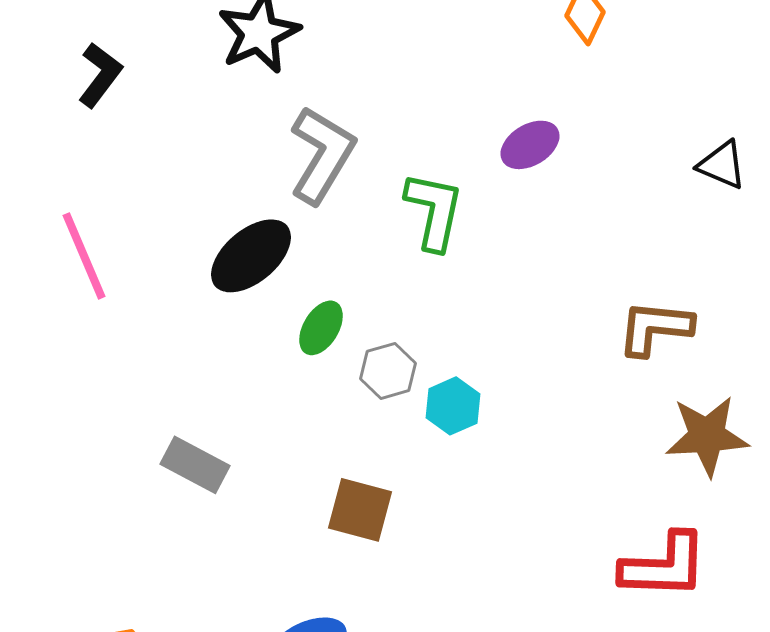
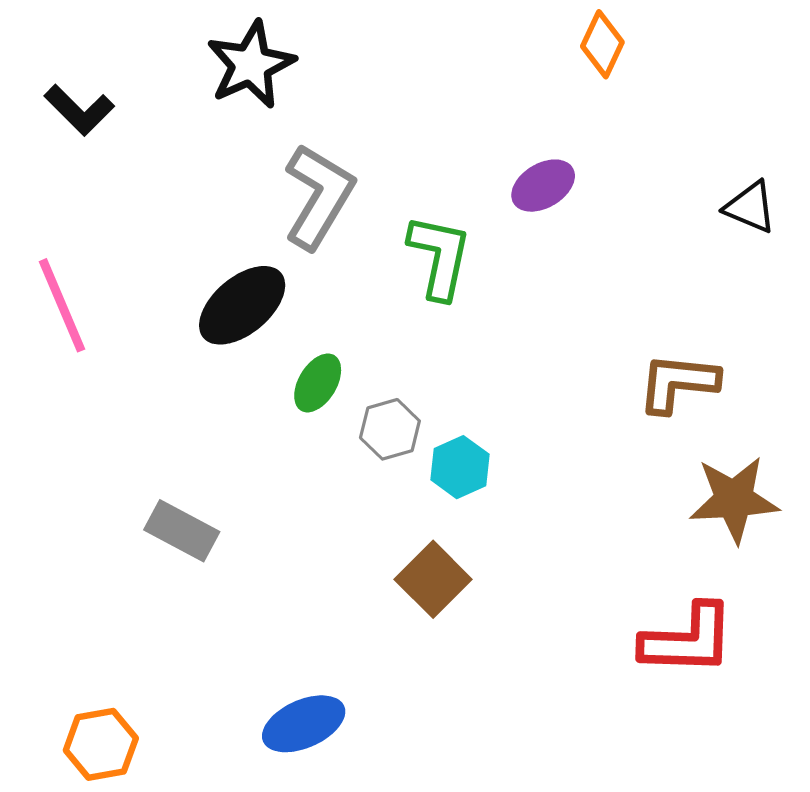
black L-shape: (100, 75) -> (79, 110), turned 98
brown square: (360, 510) -> (433, 579), moved, turned 30

